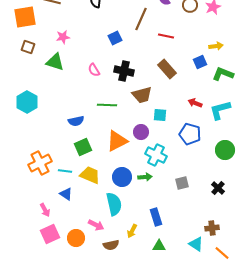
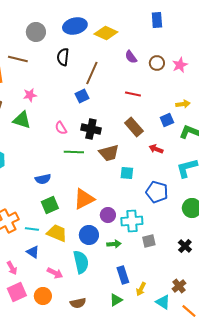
brown line: (141, 19) -> (92, 73), moved
red arrow: (195, 103) -> (156, 149), moved
green line: (107, 105) -> (74, 152), moved
purple circle: (141, 132) -> (108, 215), moved
cyan cross: (156, 155) -> (132, 221), moved, turned -30
green arrow: (145, 177) -> (114, 244), moved
pink arrow: (96, 225) -> (55, 273), moved
brown cross: (212, 228) -> (179, 286), turned -32
yellow arrow: (132, 231) -> (141, 289), moved
green triangle: (159, 246) -> (116, 300), moved, turned -32

